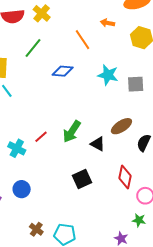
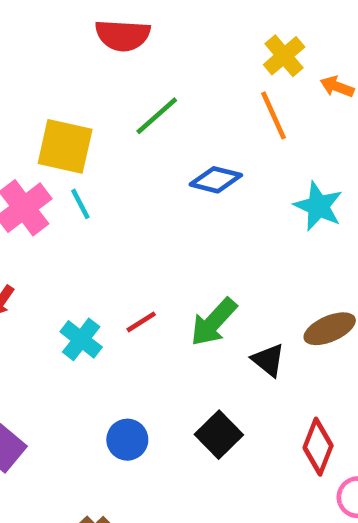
yellow cross: (42, 13) -> (284, 56), moved
black square: (82, 179) -> (219, 435), turned -30
blue circle: (22, 189) -> (127, 440), moved

